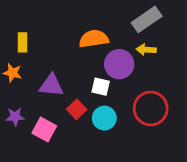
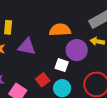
purple triangle: (51, 85) -> (27, 47), moved

